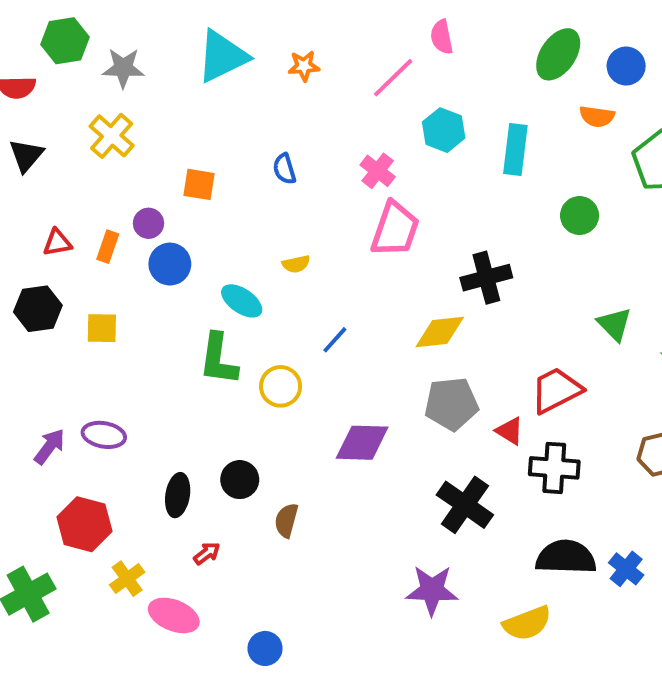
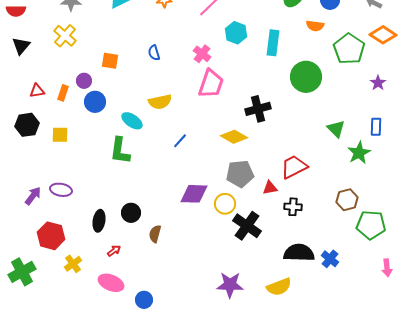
green circle: (580, 216) -> (306, 77), size x1.6
yellow semicircle: (296, 264) -> (160, 102), size x1.6
green triangle: (614, 324) -> (336, 129), moved
yellow diamond: (440, 332) -> (234, 137), turned 36
yellow circle: (281, 386) -> (225, 204), moved
red triangle: (510, 431) -> (270, 188), turned -42
black cross: (554, 468) -> (293, 207), size x0.7
purple star: (432, 590) -> (230, 285), moved
pink ellipse: (174, 615) -> (111, 283), moved

